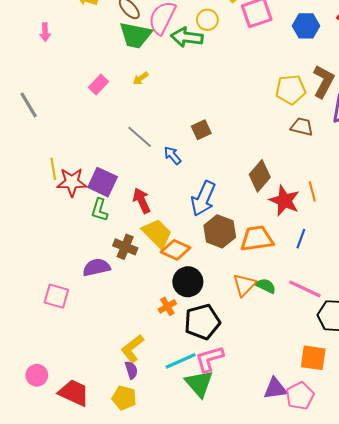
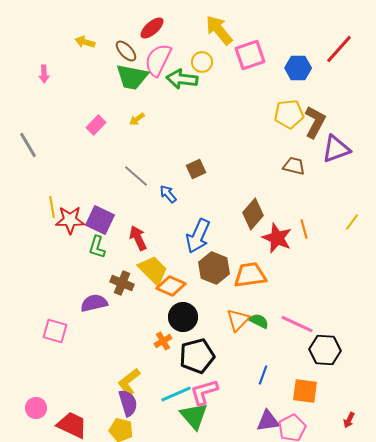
yellow pentagon: (291, 90) -> (289, 114), moved
blue line: (301, 239) -> (263, 375), moved
purple semicircle: (131, 370) -> (128, 403), size x1.5

